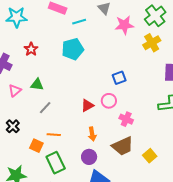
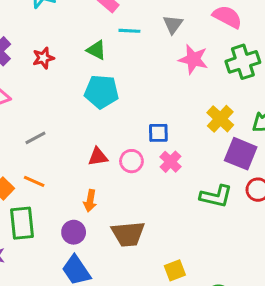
yellow cross: (152, 43) -> (220, 119), moved, turned -36
red star: (31, 49) -> (43, 58), moved
cyan pentagon: (73, 49) -> (101, 92), moved
green triangle: (37, 85) -> (96, 50), moved
pink cross: (126, 119) -> (170, 162), moved
yellow square: (150, 156) -> (175, 270), moved

